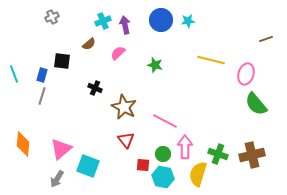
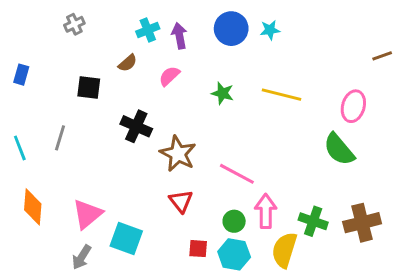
yellow line: (211, 60) -> (281, 95), moved
cyan line: (14, 74) -> (20, 148), moved
blue rectangle: (42, 75) -> (21, 75), moved
black cross: (95, 88) -> (136, 126), size x1.5
green semicircle: (256, 104) -> (339, 149), moved
red square: (143, 165) -> (198, 249), moved

